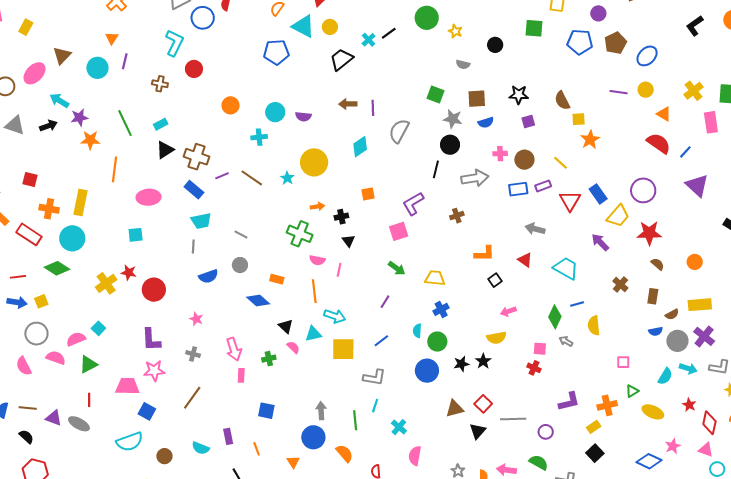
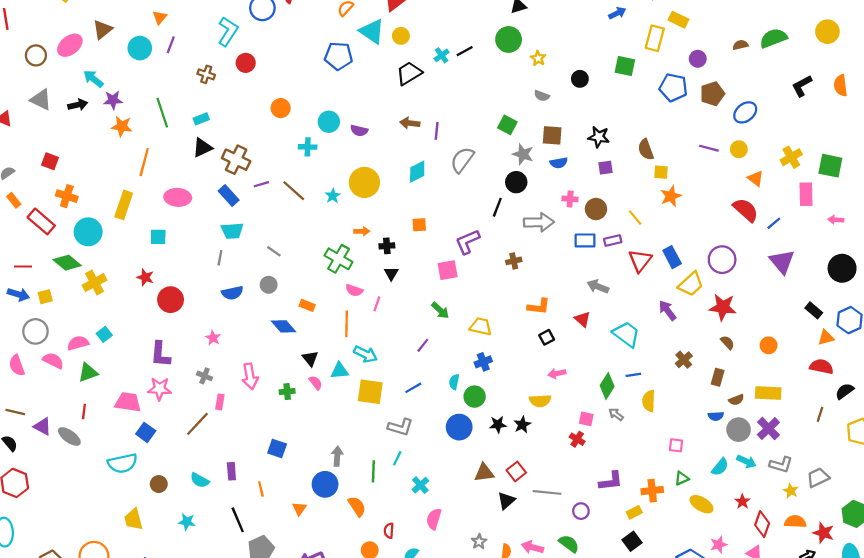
yellow rectangle: (80, 202) -> (124, 205), moved
yellow cross: (106, 283) -> (95, 283), moved
pink rectangle: (241, 375) -> (220, 402), moved

